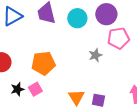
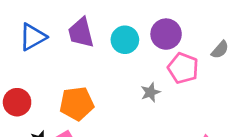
pink pentagon: (118, 38) -> (183, 68), turned 30

